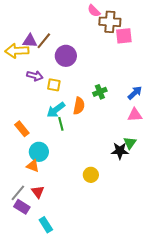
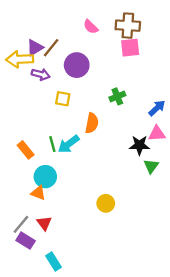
pink semicircle: (94, 11) -> (91, 27), moved
pink square: (124, 36) -> (130, 48), moved
purple triangle: (30, 41) -> (35, 48), turned -35
purple arrow: (35, 76) -> (41, 74), moved
green cross: (100, 92) -> (117, 96), moved
cyan arrow: (56, 110) -> (69, 144), moved
green line: (61, 124) -> (52, 144), moved
black star: (120, 151) -> (139, 145), moved

